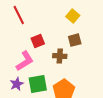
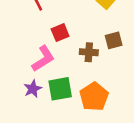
brown square: (75, 40) -> (114, 40), moved

